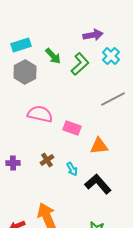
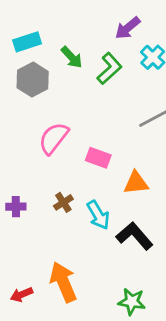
purple arrow: (93, 35) -> (128, 28), turned 150
pink semicircle: (40, 114) -> (54, 138), turned -65
cyan arrow: (72, 169) -> (98, 215), size x1.5

